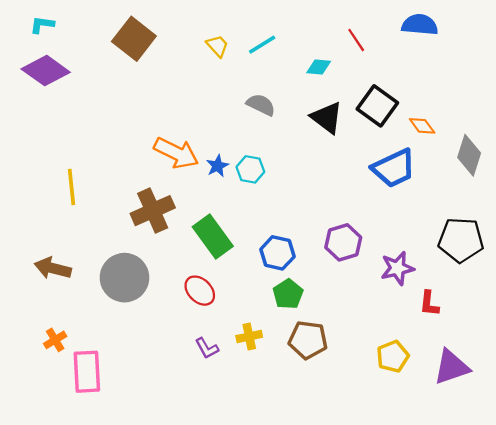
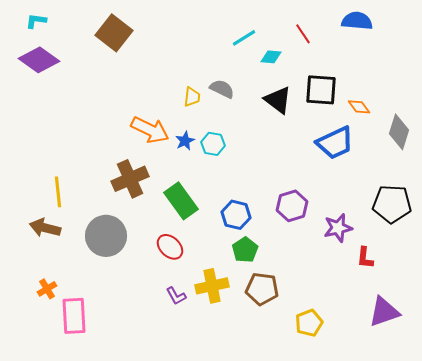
cyan line: (262, 45) -> (244, 38), moved
yellow trapezoid: (217, 46) -> (192, 97), moved, turned 50
black square: (377, 106) -> (321, 90), turned -32
yellow line: (72, 187) -> (58, 192), moved
yellow cross: (249, 336) -> (212, 286), size x1.5
yellow pentagon: (393, 356) -> (309, 323), moved

